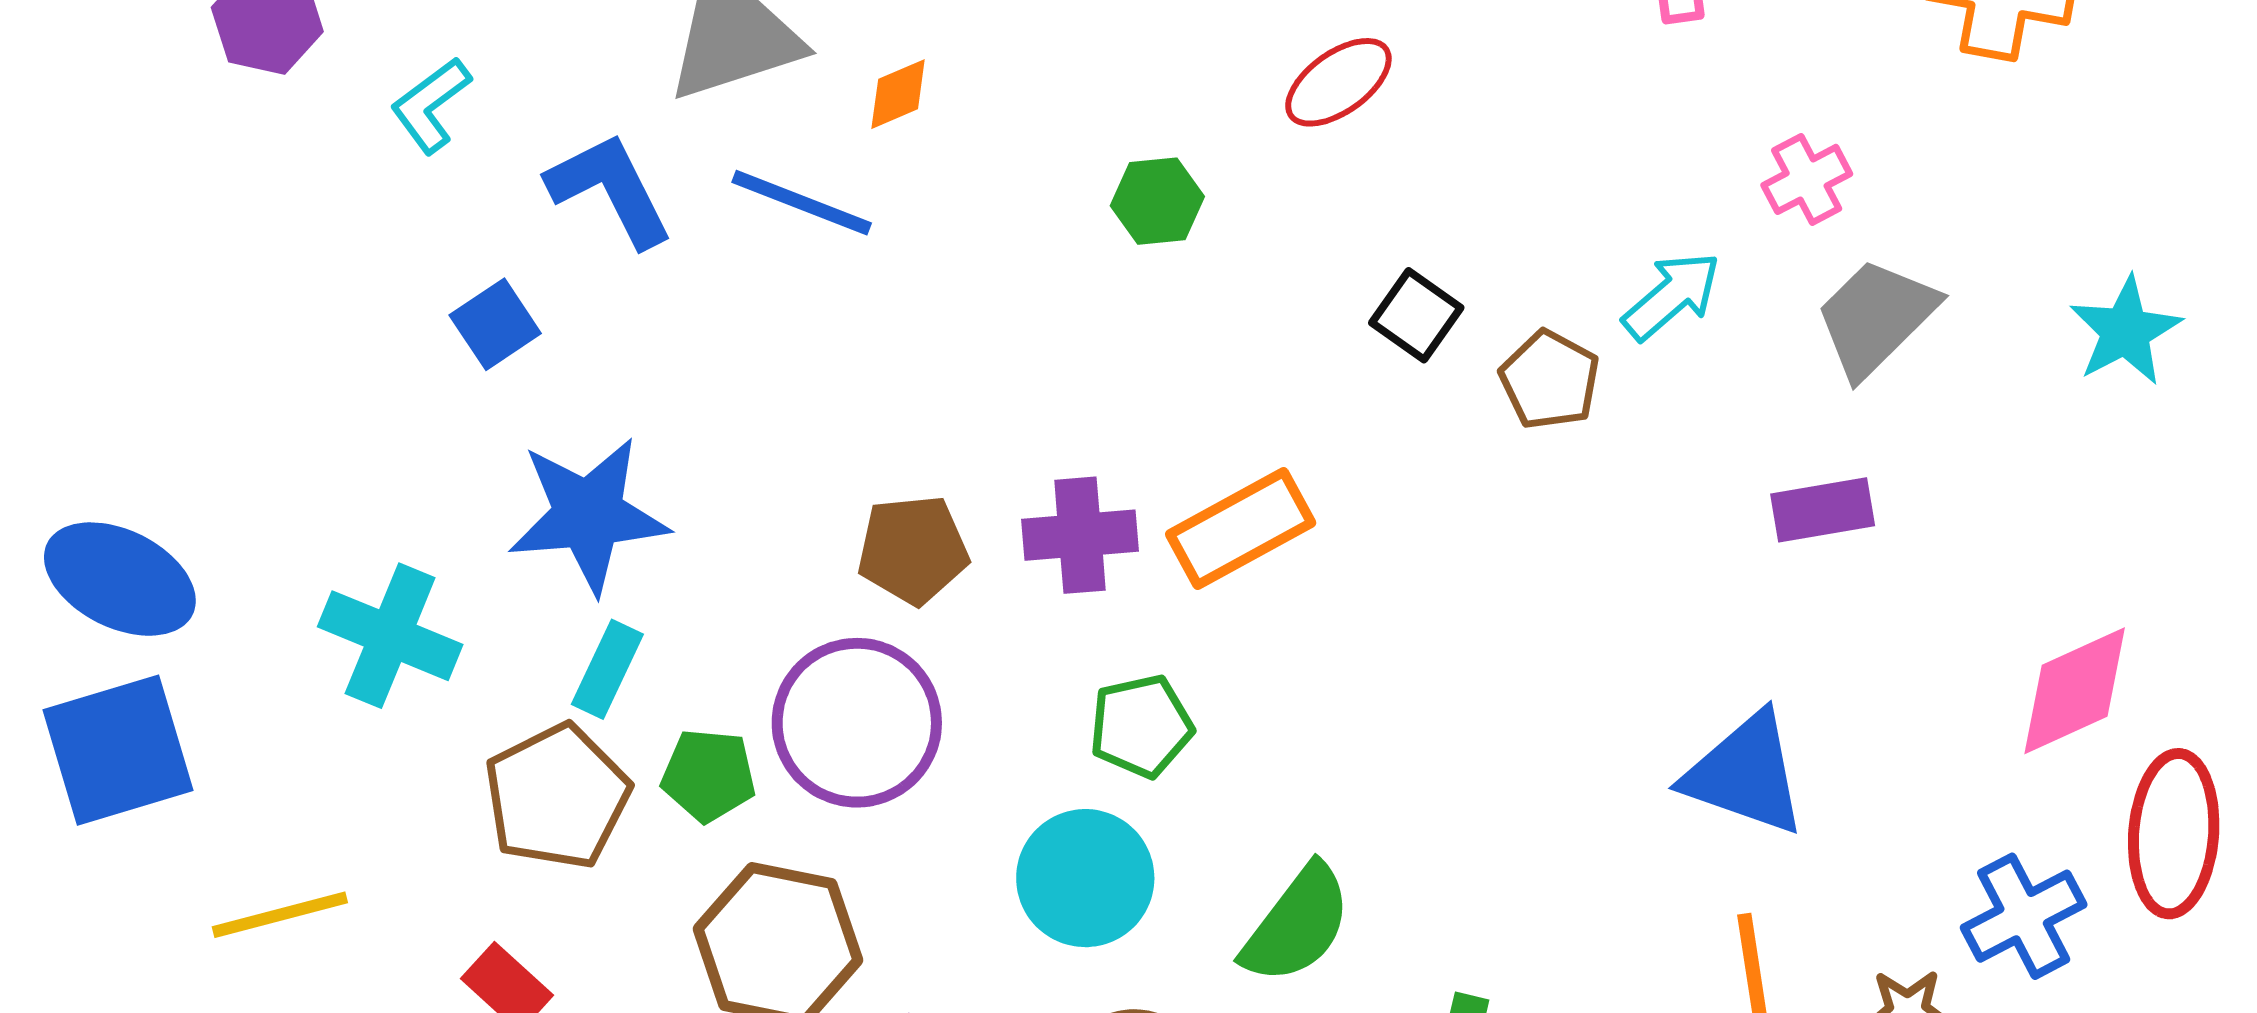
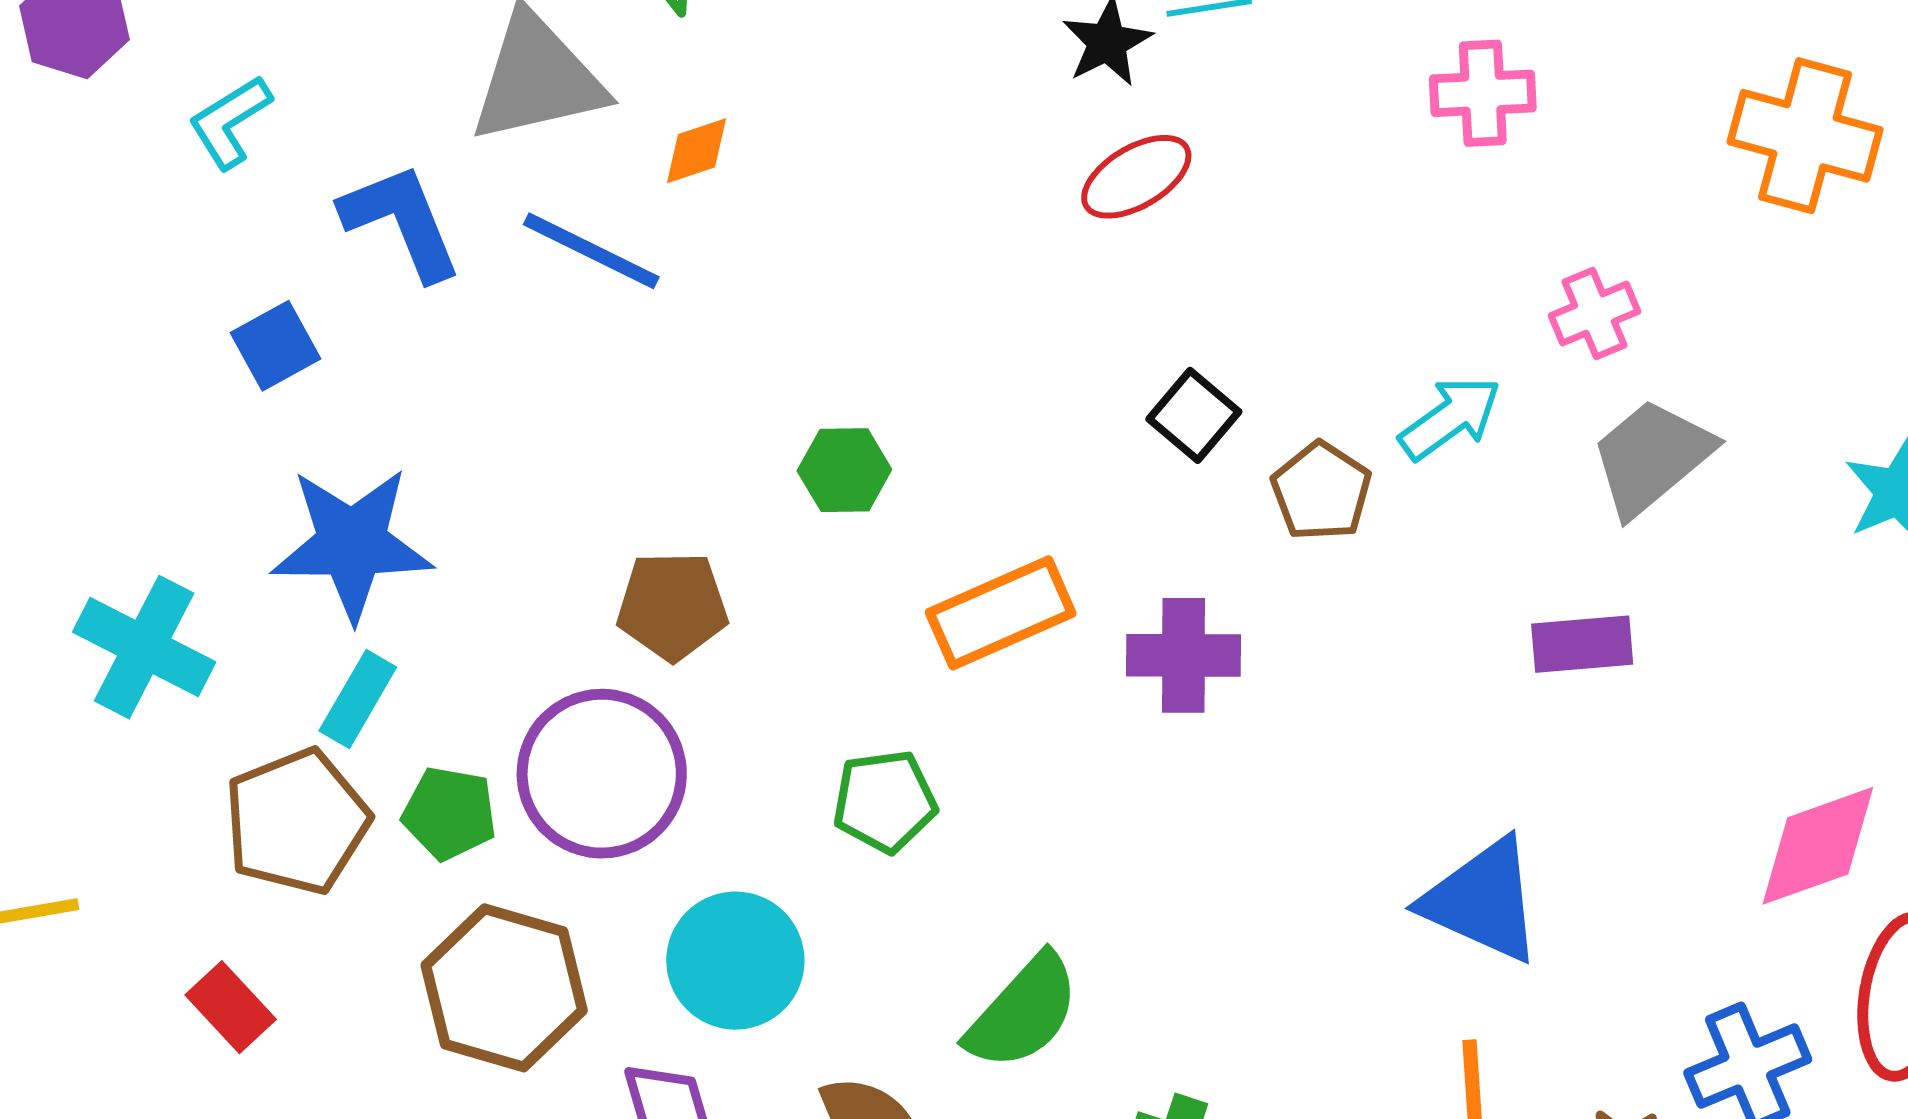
green hexagon: (1157, 201) -> (844, 470), moved
purple cross: (1080, 535) -> (1184, 655), moved
cyan circle: (1085, 878) -> (735, 961), moved

